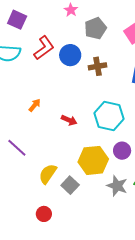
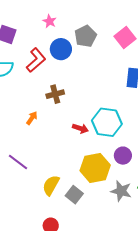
pink star: (71, 10) -> (50, 21), moved
blue circle: (70, 55) -> (61, 49), moved
brown cross: (98, 66) -> (55, 94), moved
red arrow: (69, 120) -> (80, 128), moved

